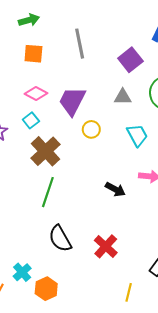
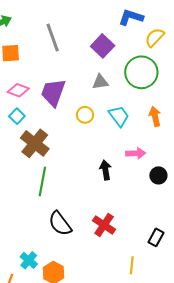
yellow circle: (91, 129) -> (85, 115), moved
black arrow: (115, 189) -> (106, 170), turned -120

